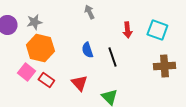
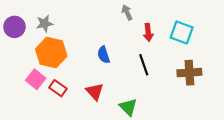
gray arrow: (89, 12) -> (127, 12), moved
black line: (112, 57) -> (144, 65), moved

